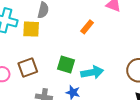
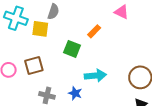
green square: (66, 65) -> (72, 49), moved

